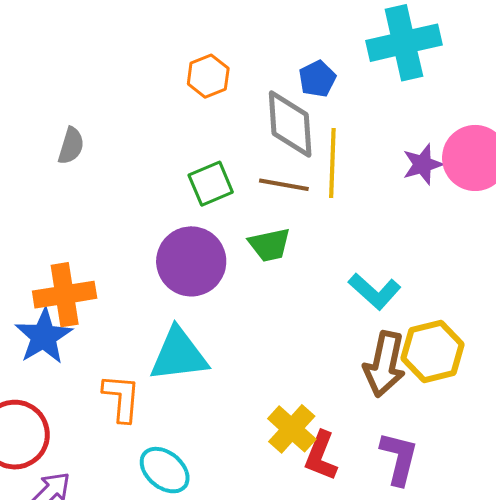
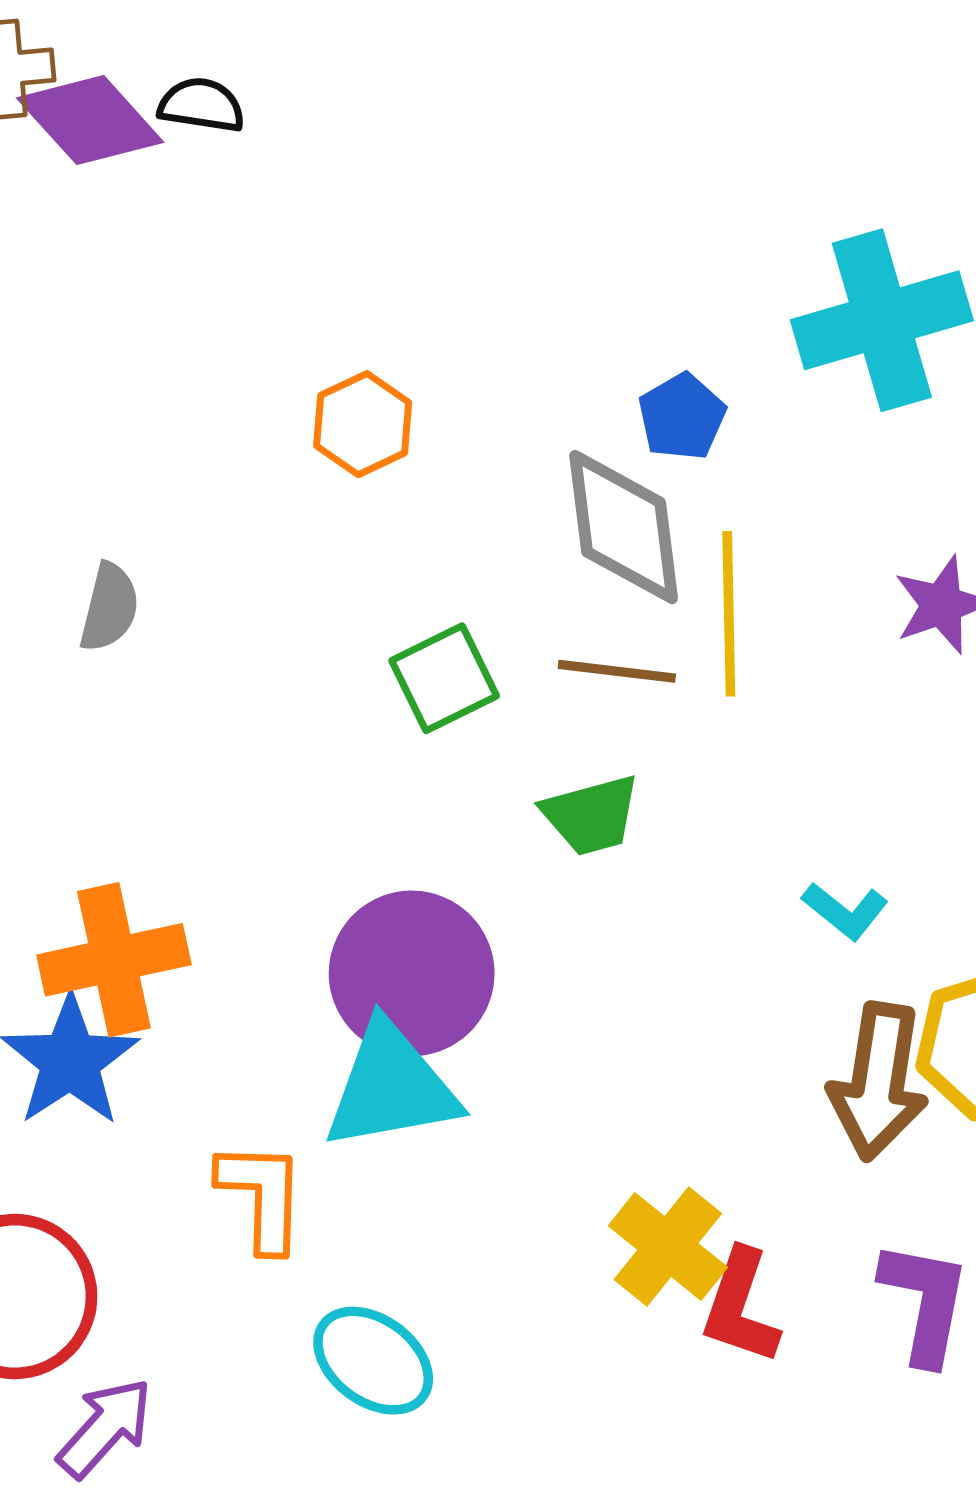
orange hexagon: (208, 76) -> (363, 424), moved
purple circle: (191, 261) -> (412, 973), moved
cyan L-shape: (375, 291) -> (845, 911), size x0.7

